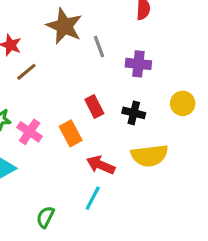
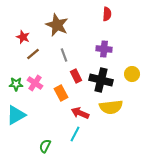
gray line: (99, 47) -> (64, 55), moved
black cross: (134, 113) -> (101, 80), size x1.6
pink cross: (30, 132) -> (35, 83), moved

